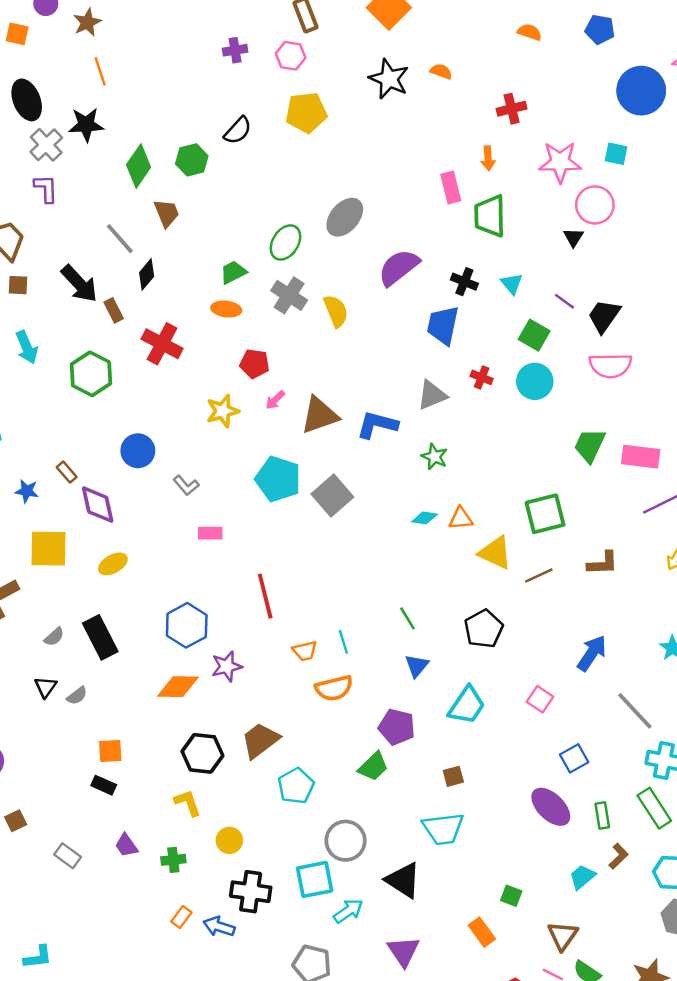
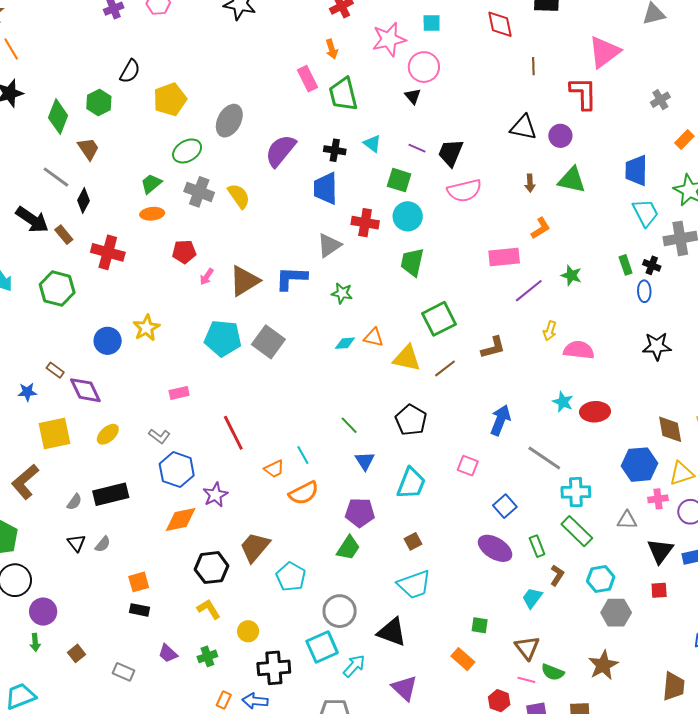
yellow pentagon: (306, 113) -> (170, 99), moved
green ellipse: (285, 242) -> (187, 151), turned 40
red cross: (482, 377) -> (365, 223), size x1.5
yellow star: (223, 411) -> (146, 328), moved
green trapezoid: (590, 445) -> (412, 262), moved
gray L-shape: (186, 485) -> (159, 436), moved
orange triangle: (461, 519) -> (374, 337), turned 30
black rectangle: (100, 637) -> (111, 494), turned -64

